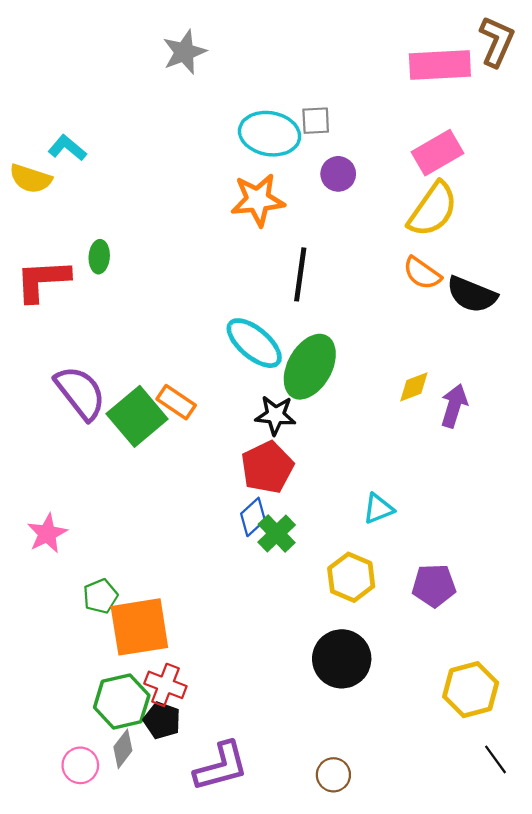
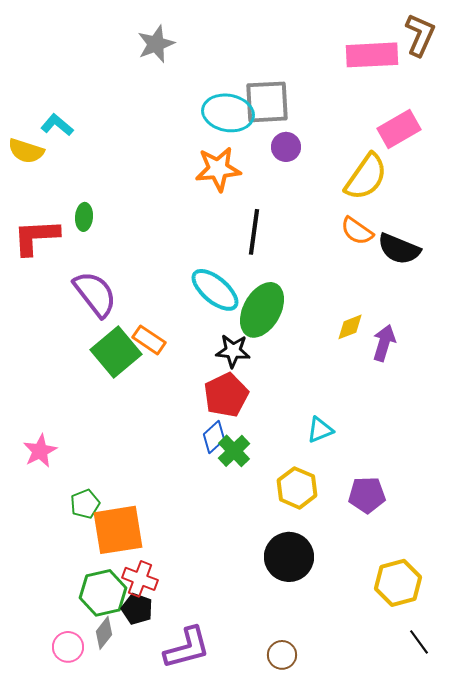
gray square: (316, 121) -> (267, 102), size x1.8
pink rectangle: (438, 153) -> (399, 129), moved
purple semicircle: (80, 393) -> (95, 294), moved

